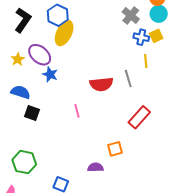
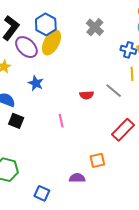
gray cross: (131, 15) -> (95, 27), moved
purple ellipse: (40, 55) -> (26, 47), moved
gray line: (128, 79) -> (114, 91), turned -36
red semicircle: (101, 84) -> (87, 95), size x0.6

